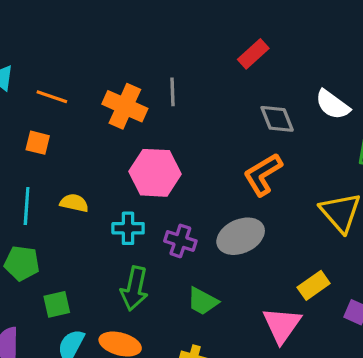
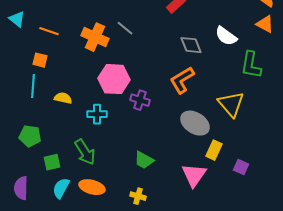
gray line: (172, 92) -> (125, 28), turned -48
cyan line: (27, 206) -> (33, 86), moved
gray ellipse: (241, 236) -> (195, 123), moved, turned 56
purple cross: (180, 241) -> (140, 100), moved
yellow rectangle: (314, 285) -> (214, 150), turned -30
green arrow: (134, 289) -> (85, 152), moved, turned -44

